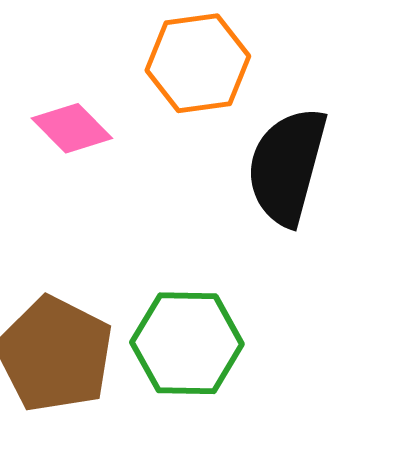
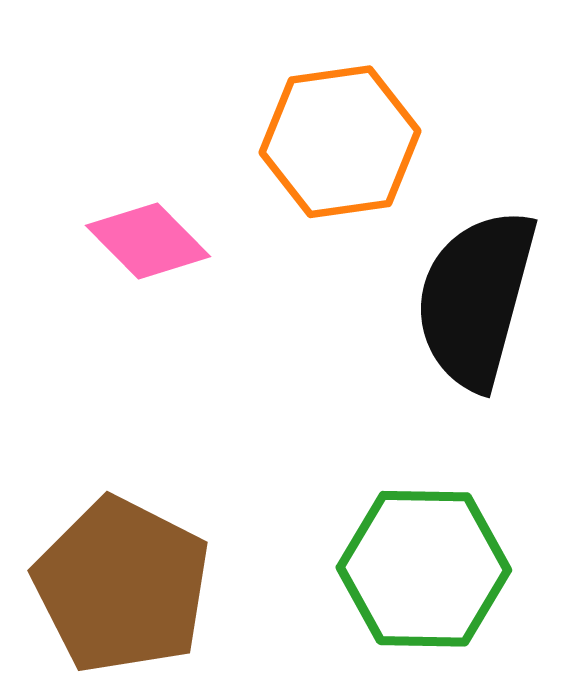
green hexagon: (187, 343) -> (424, 569), moved

